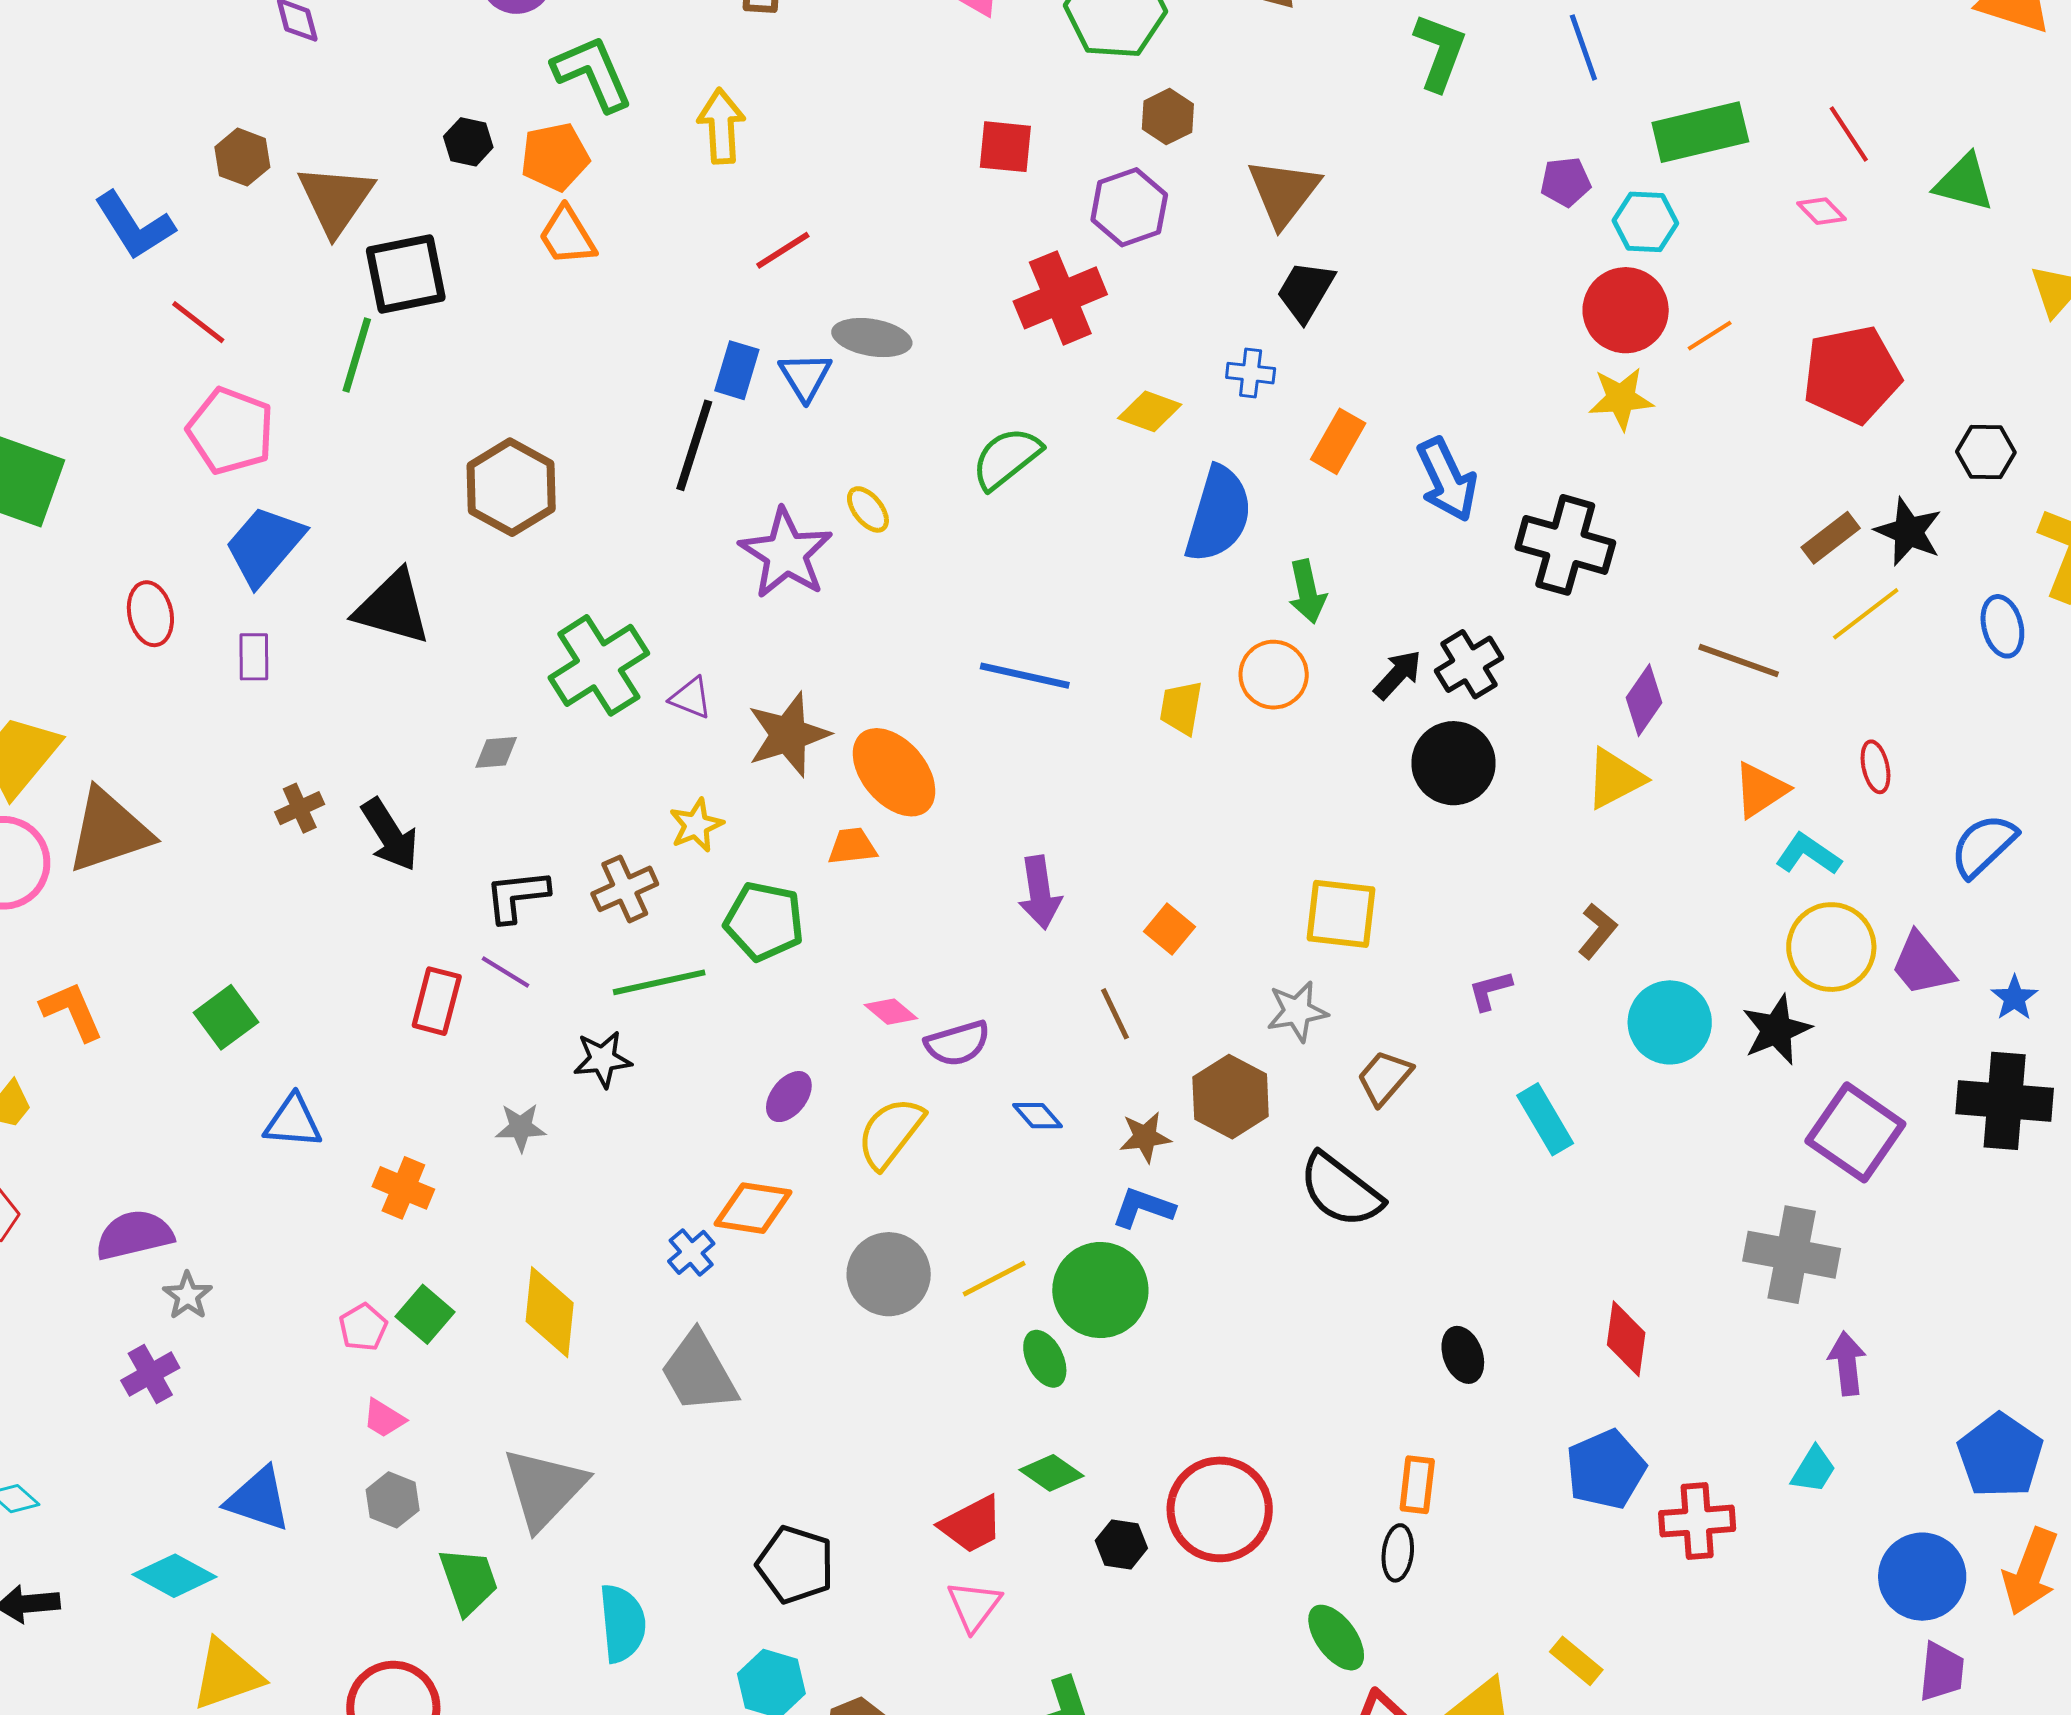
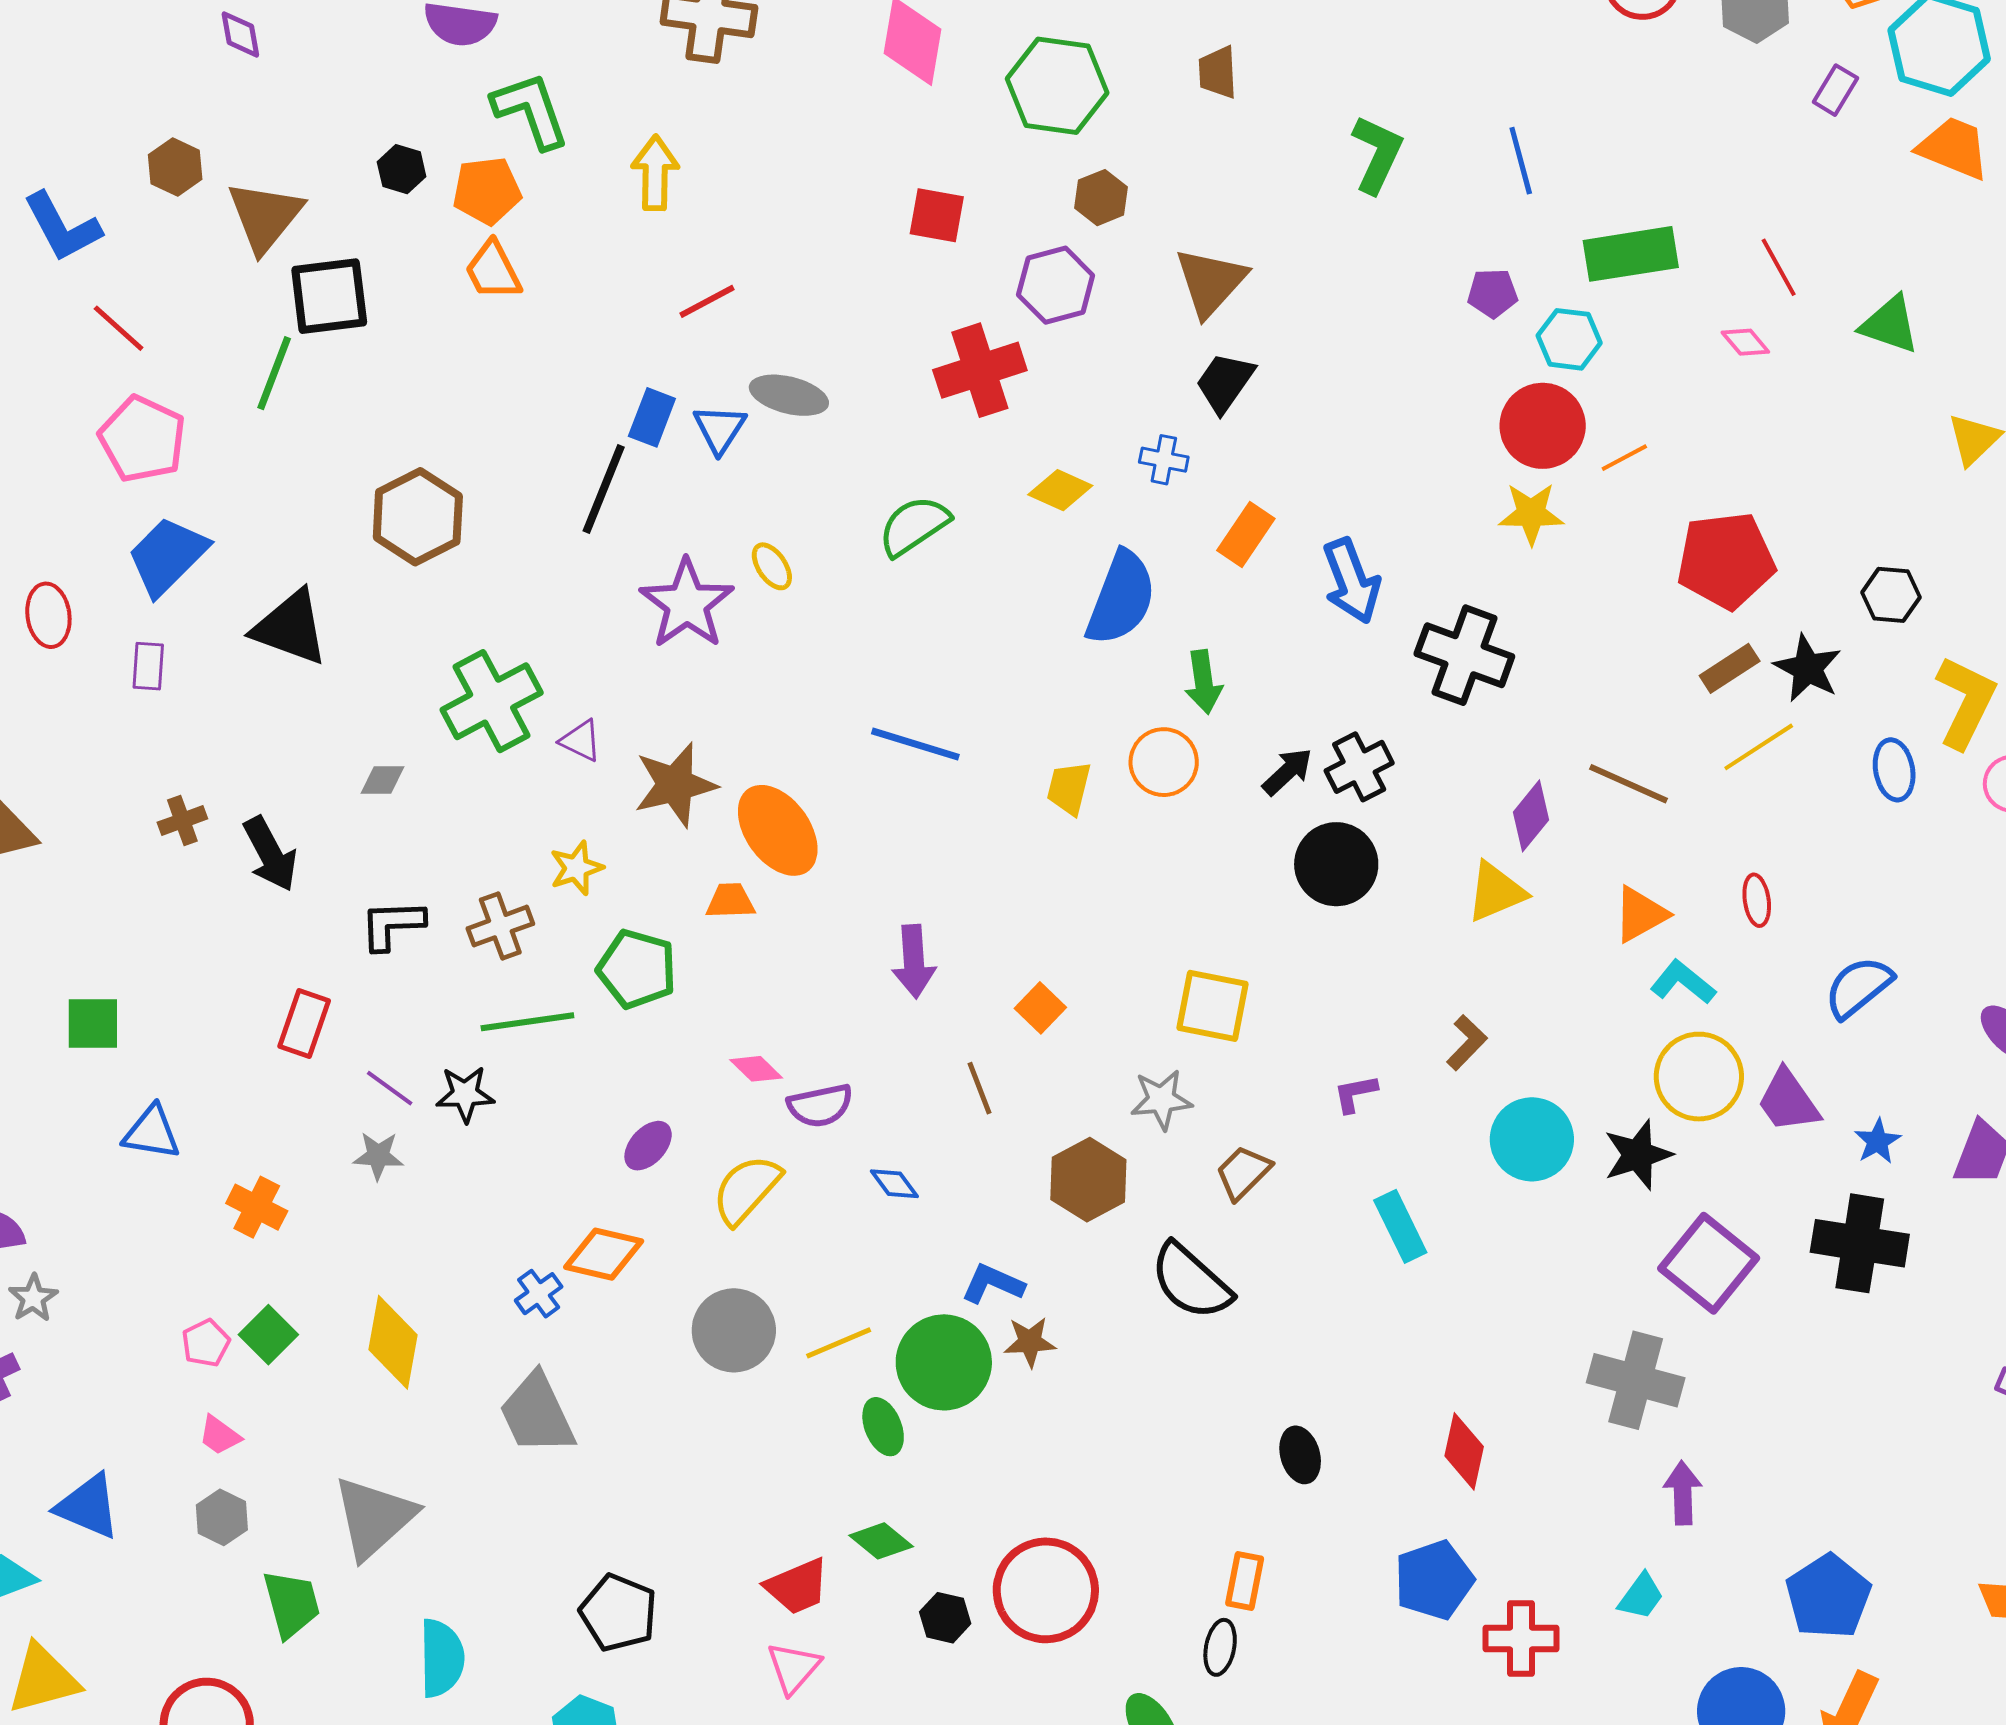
red pentagon: (1852, 375) -> (1726, 560), moved
purple line: (506, 972) -> (390, 1088), moved
green square: (226, 1017) -> (93, 1023), turned 32
brown star: (1145, 1137) -> (1030, 1342), moved

